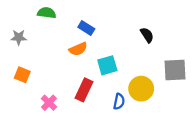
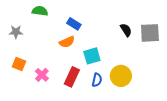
gray square: (175, 70) -> (150, 33), moved
blue semicircle: (119, 101) -> (97, 80), moved
pink cross: (49, 103) -> (42, 75), moved

